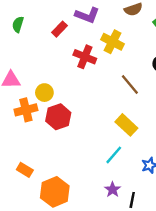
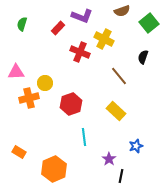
red hexagon: (58, 117) -> (71, 104), moved
cyan line: (114, 155) -> (84, 137), moved, turned -48
orange rectangle: (25, 170) -> (19, 152), moved
purple star: (113, 190) -> (109, 159), moved

